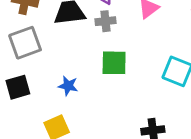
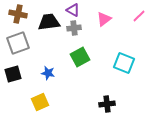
green square: (114, 63) -> (80, 57), turned -30

